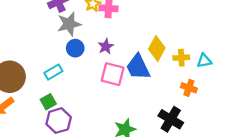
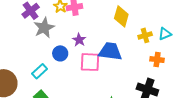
blue circle: (75, 48) -> (60, 53), moved
yellow diamond: (157, 49) -> (121, 16), moved
blue trapezoid: (138, 67) -> (110, 51), turned 135

